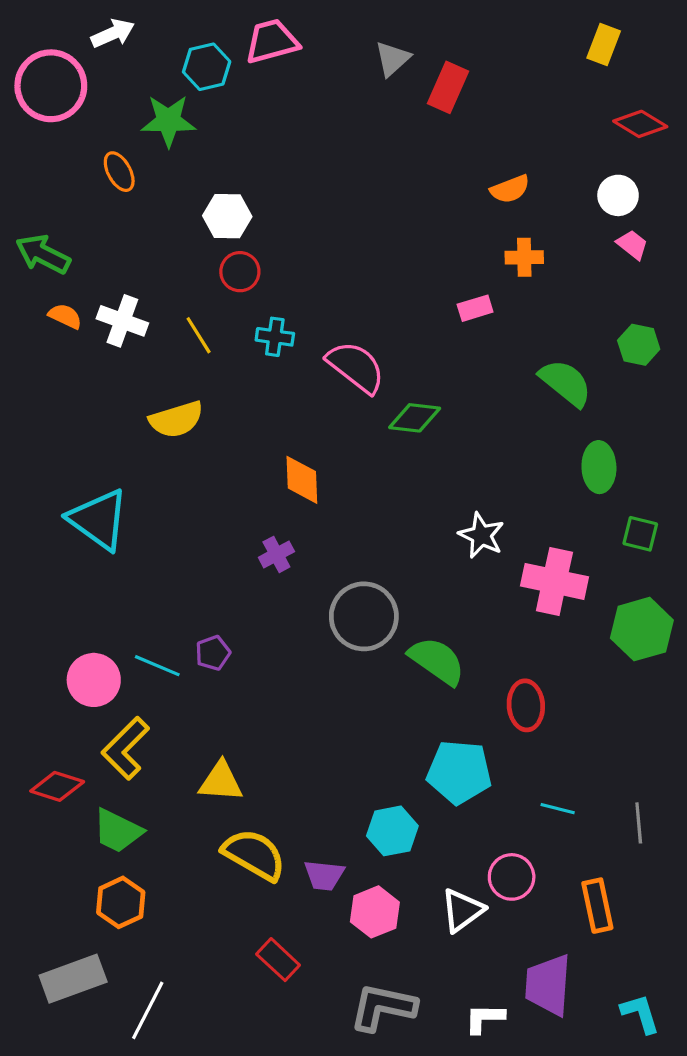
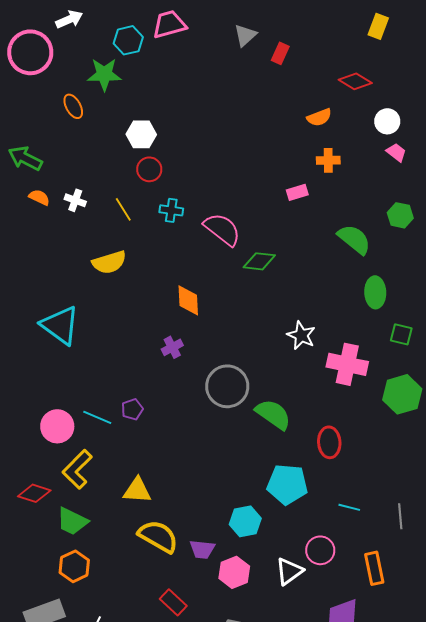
red rectangle: (448, 87) -> (280, 53), size x0.7
red diamond: (640, 124) -> (355, 81), moved
white cross: (122, 321) -> (75, 200), size x0.7

